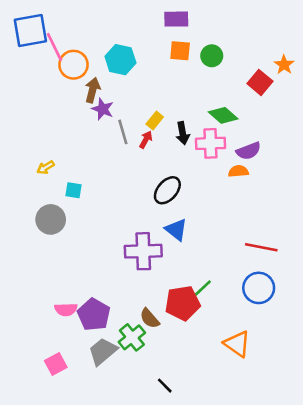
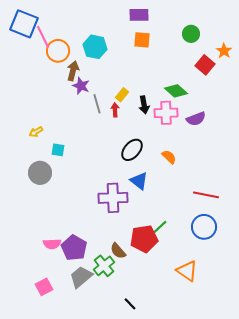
blue square: (30, 30) -> (24, 24), turned 32
green circle: (212, 56) -> (191, 34), moved
red arrow: (146, 140) -> (115, 110), turned -32
orange semicircle: (238, 171) -> (169, 157), moved, turned 49

